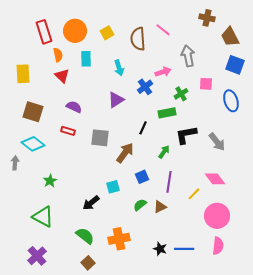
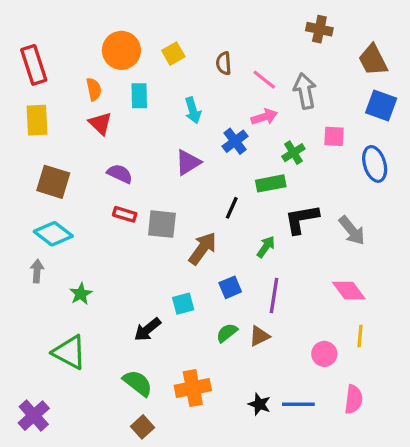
brown cross: (207, 18) -> (319, 29), moved
pink line: (163, 30) -> (264, 80), moved
red rectangle: (44, 32) -> (34, 65), moved
brown semicircle: (138, 39) -> (224, 63), size x0.6
red rectangle: (68, 131) -> (125, 214), moved
gray arrow: (15, 163) -> (37, 271), moved
yellow line: (194, 194) -> (360, 336), moved, turned -40
pink circle: (217, 216) -> (324, 354), moved, size x0.6
purple cross: (37, 256) -> (34, 416), moved

